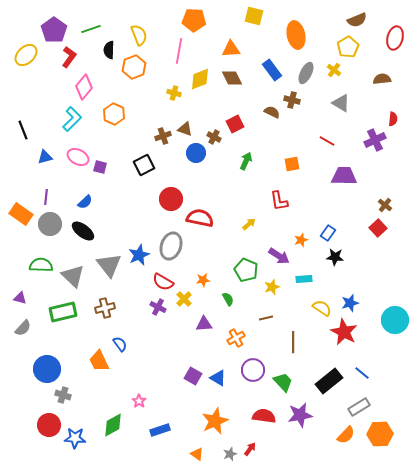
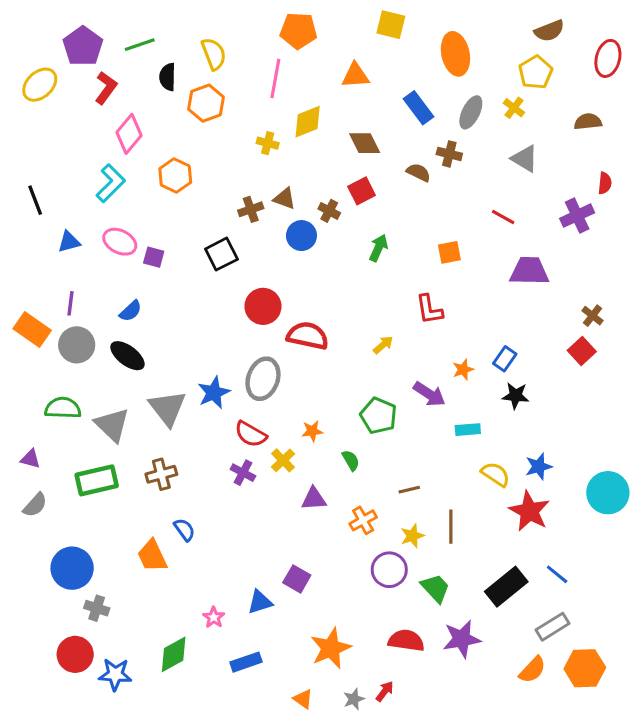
brown diamond: (232, 78) -> (365, 143), moved
yellow star: (272, 287) -> (412, 536), moved
blue triangle: (218, 378) -> (260, 602), moved, turned -48

